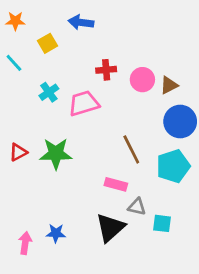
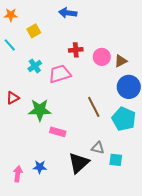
blue arrow: (81, 22) -> (68, 13), moved
red triangle: (18, 152) -> (13, 98), moved
cyan pentagon: (173, 166) -> (124, 119), turned -30
pink rectangle: (116, 184) -> (58, 132), moved

